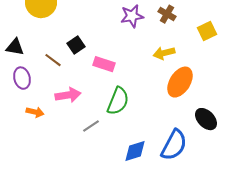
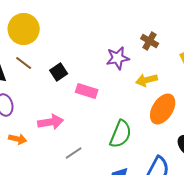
purple star: (132, 16) -> (118, 58), moved
brown line: (53, 60) -> (24, 63), moved
green semicircle: (118, 101) -> (121, 134), moved

